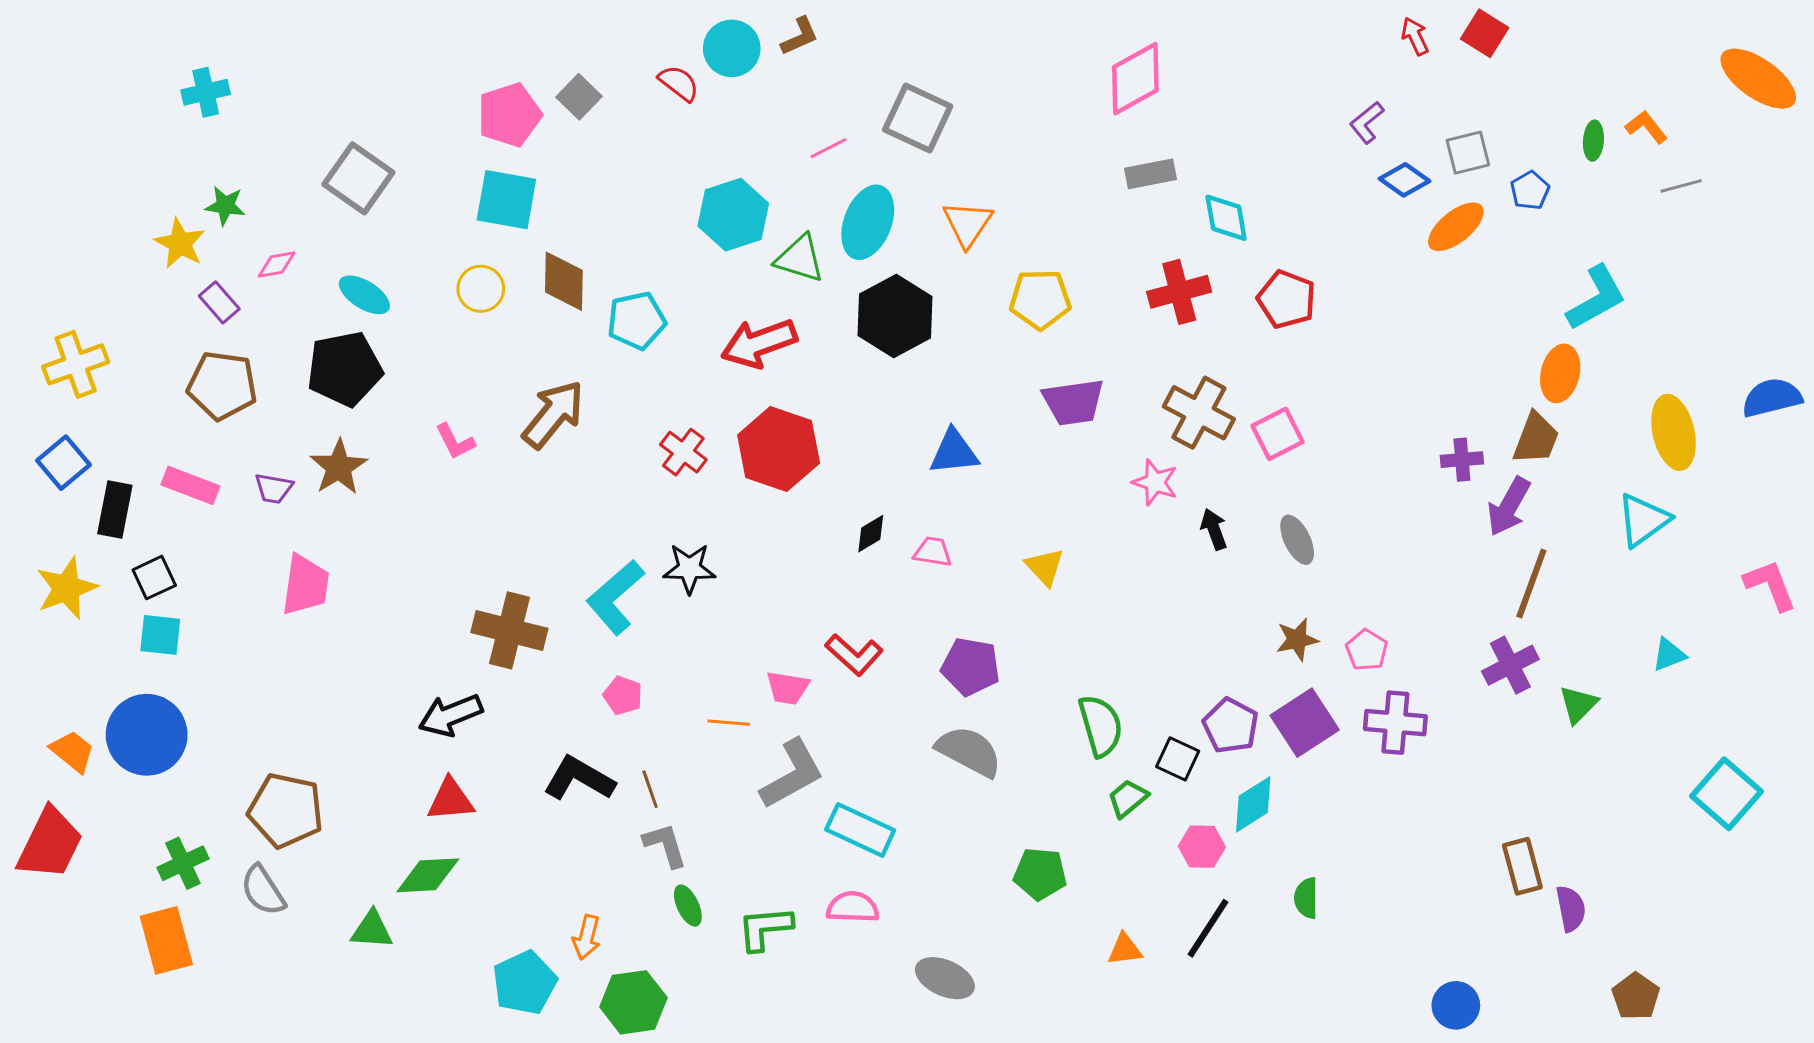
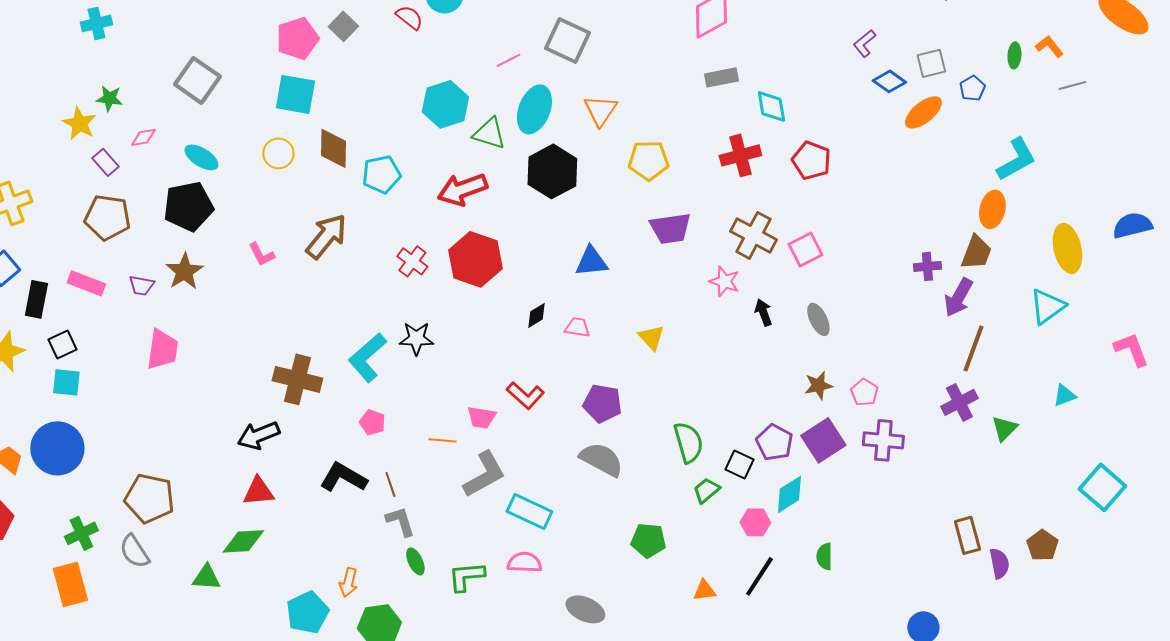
brown pentagon: (1636, 996) -> (1042, 545), moved

